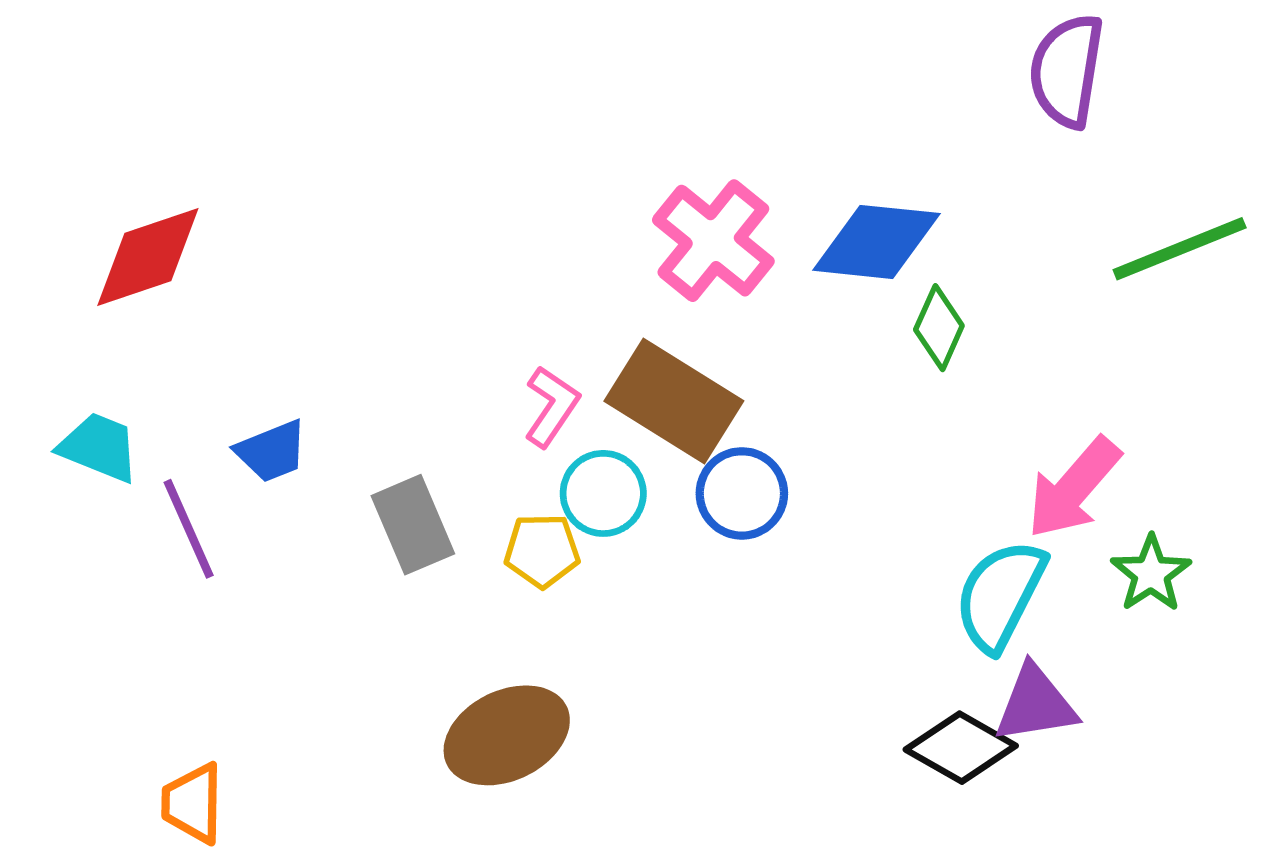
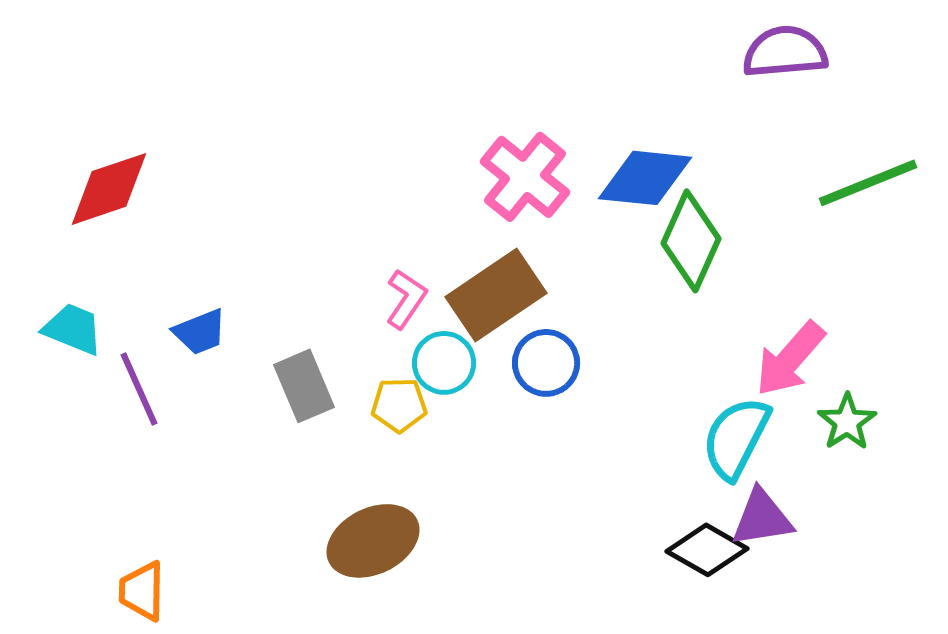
purple semicircle: (1067, 71) -> (785, 52), turned 76
green diamond: (939, 328) -> (691, 241), size x1.6
brown rectangle: (674, 401) -> (496, 295), turned -66

